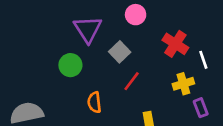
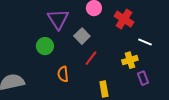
red cross: (175, 44) -> (124, 19), moved
white line: (203, 60) -> (145, 42), turned -48

